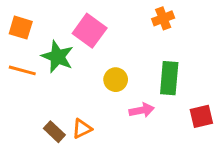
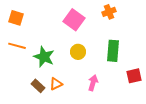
pink square: (90, 31) -> (74, 20), moved
green star: (57, 57) -> (44, 57), moved
pink arrow: (142, 110) -> (93, 83), moved, turned -63

